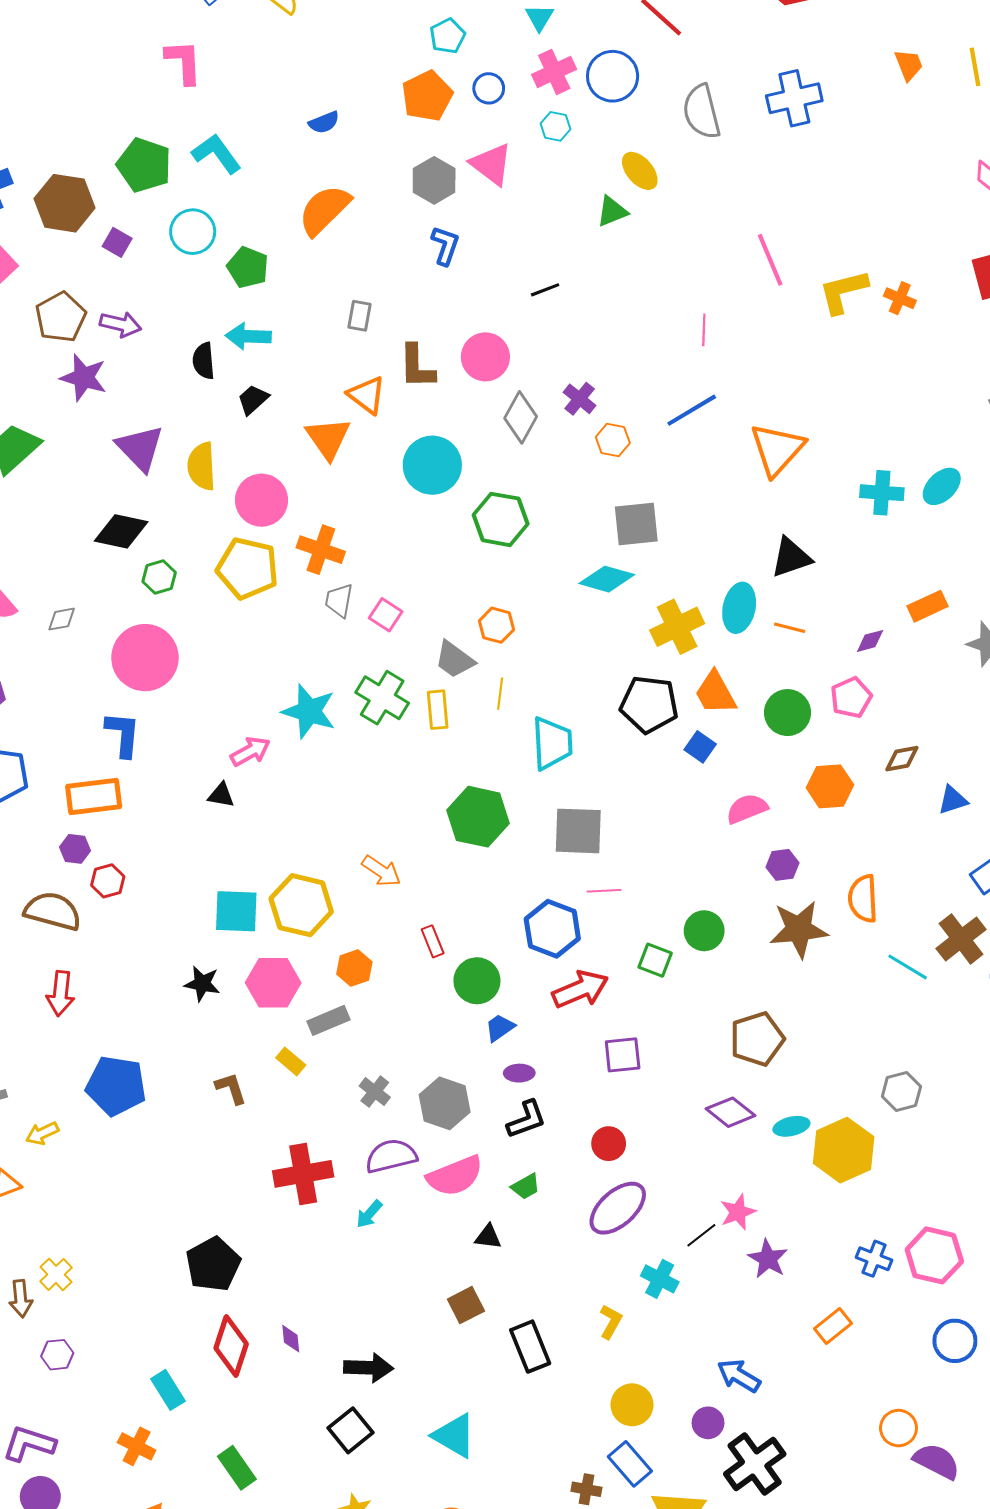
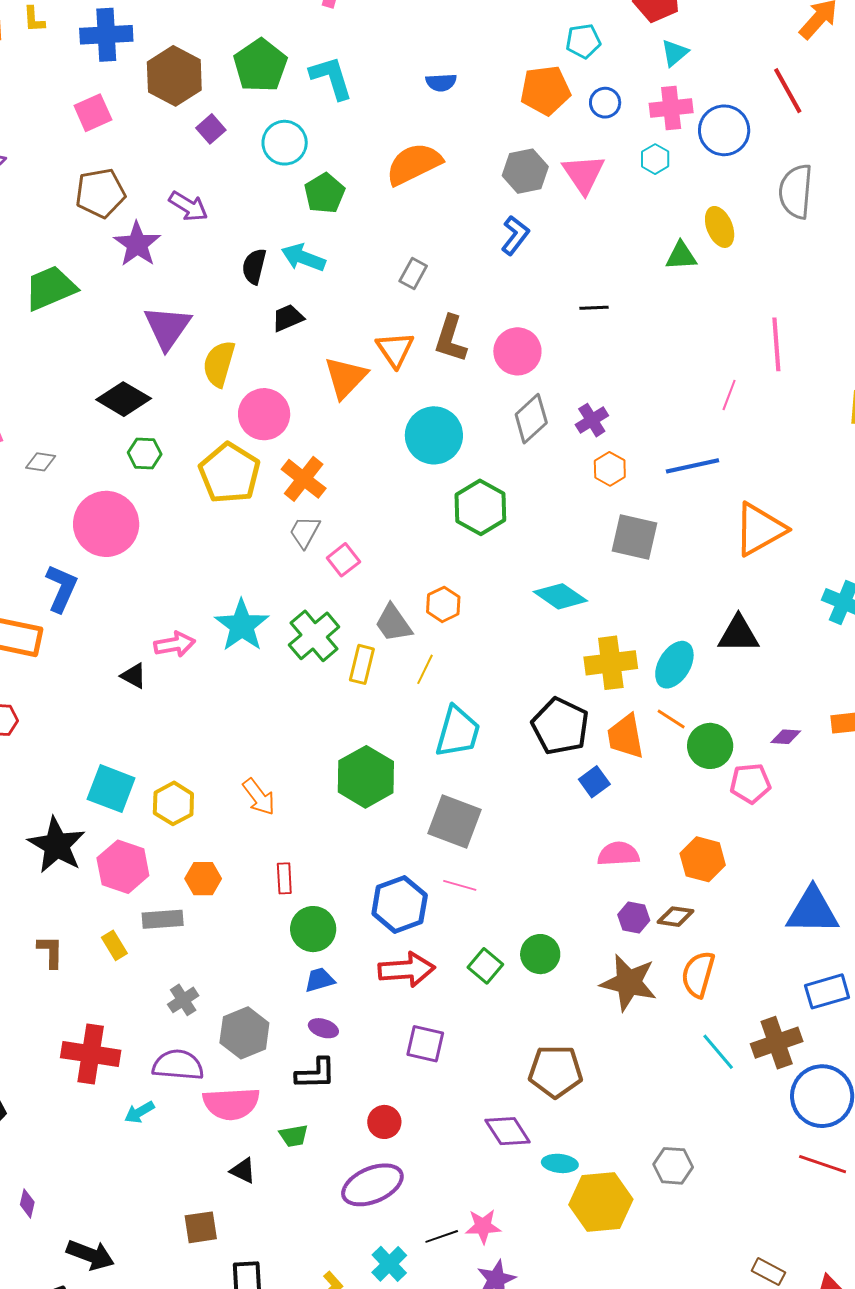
pink line: (770, 260) -> (776, 344), moved
brown pentagon: (61, 317) -> (100, 193), moved
gray square: (636, 524) -> (635, 537), moved
orange line: (790, 628) -> (671, 719), moved
green circle: (787, 713) -> (710, 746), moved
brown diamond: (902, 759) -> (676, 917), moved
blue triangle: (953, 800) -> (813, 911), size x1.8
yellow hexagon: (301, 905) -> (173, 803), size x0.7
black star: (202, 984) -> (57, 845), size x1.6

